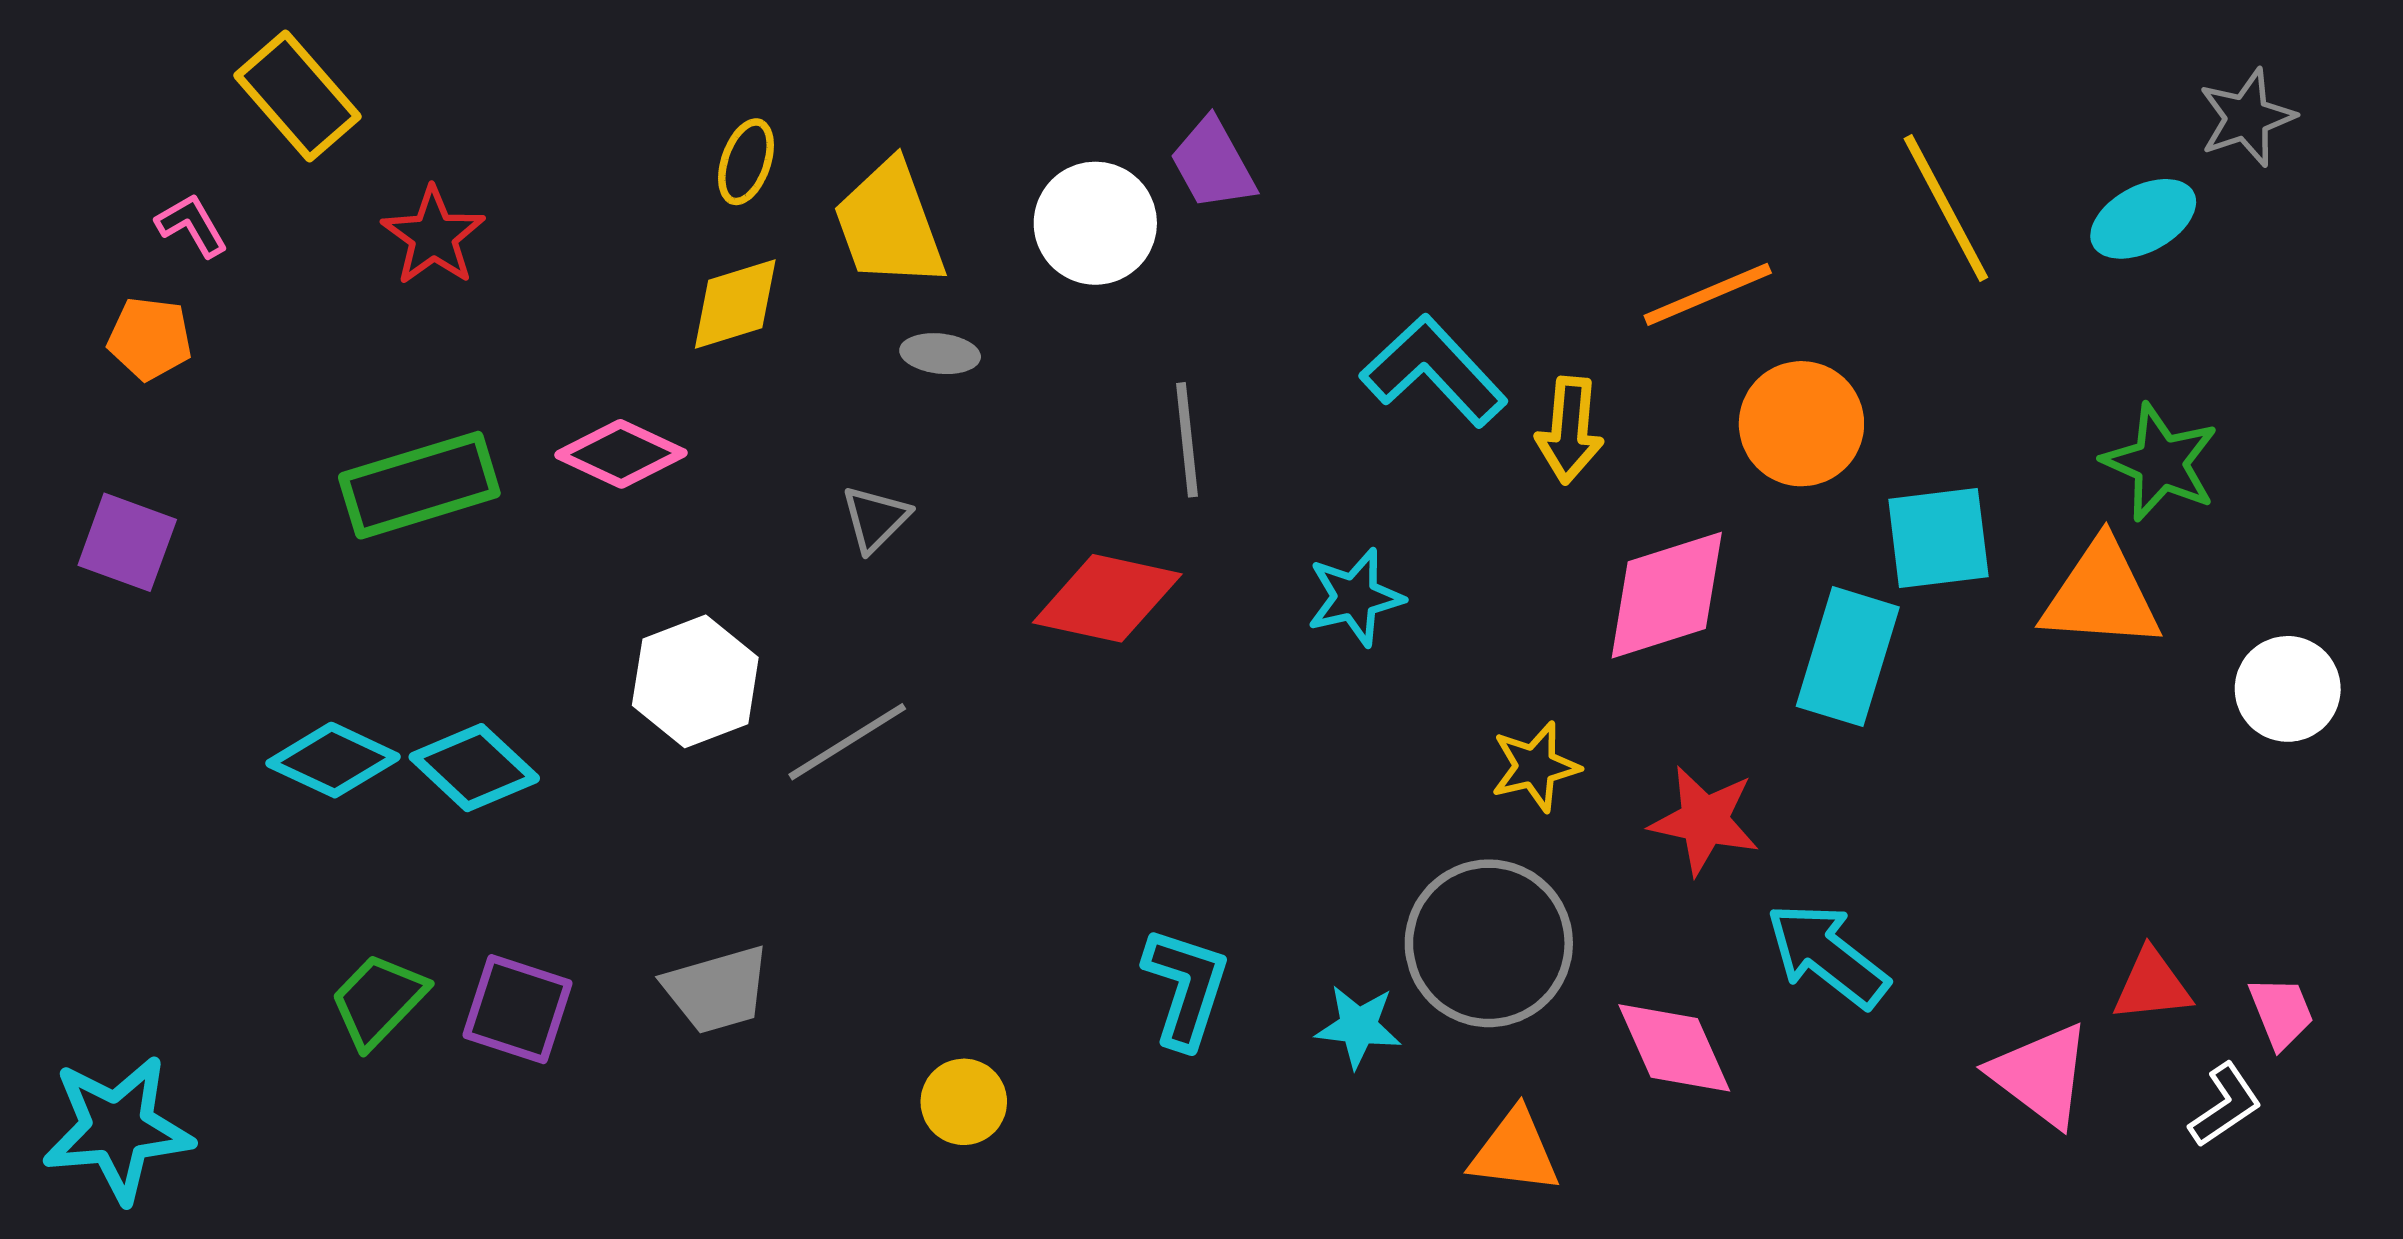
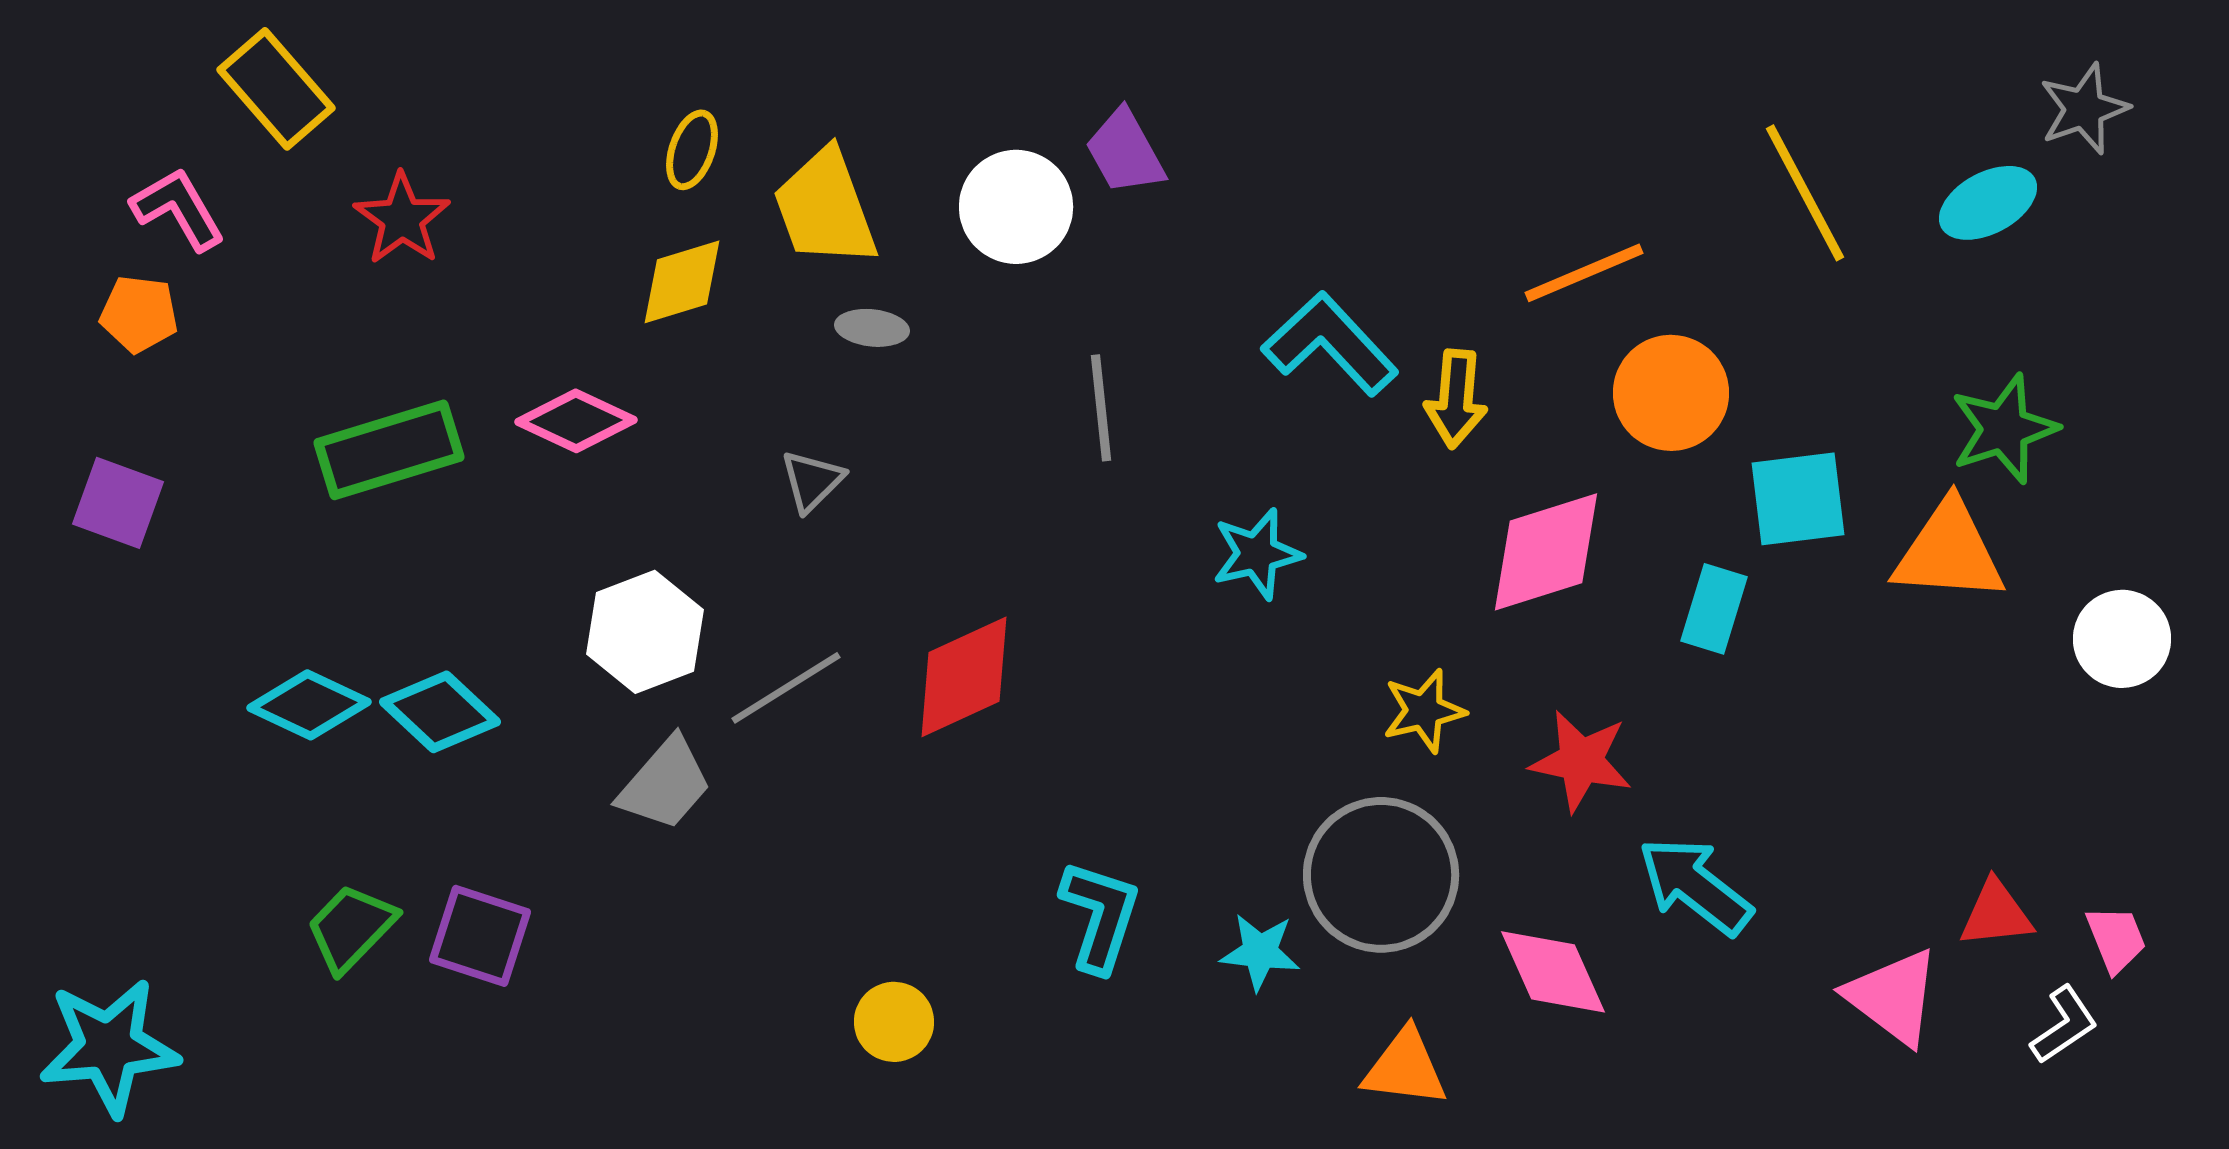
pink L-shape: (192, 225) -> (178, 209), size x1.4
green star: (2160, 463) -> (2004, 429), turned 30
red diamond: (1107, 598) -> (964, 677), moved, turned -37
cyan rectangle: (1848, 657) -> (1714, 609), size x0.7
gray trapezoid: (717, 990) -> (665, 784), moved, turned -33

